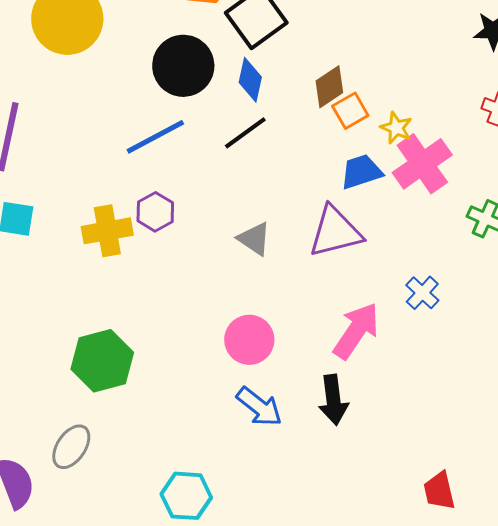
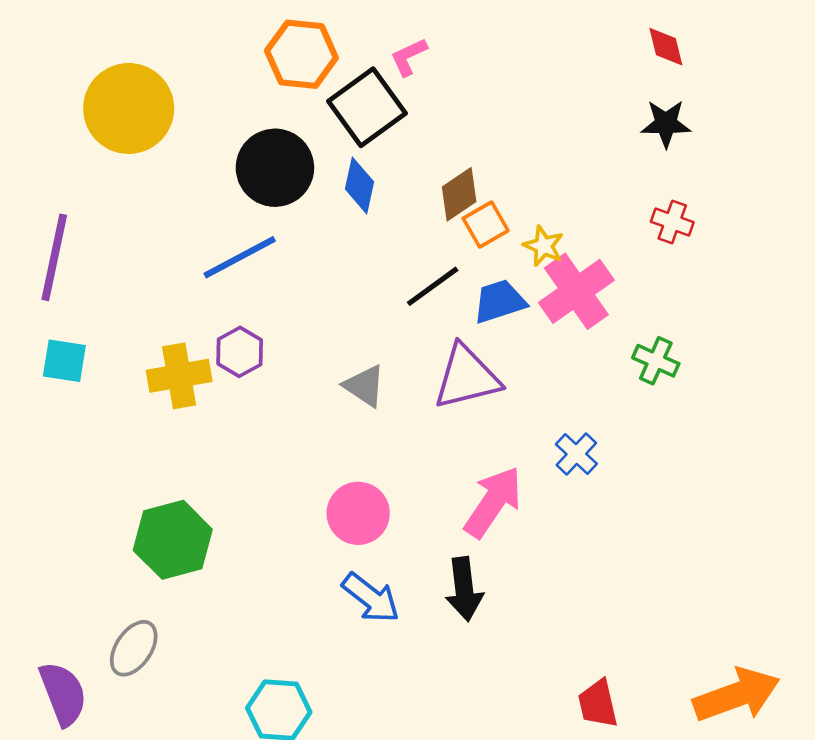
black line: (245, 133) -> (433, 286), moved

